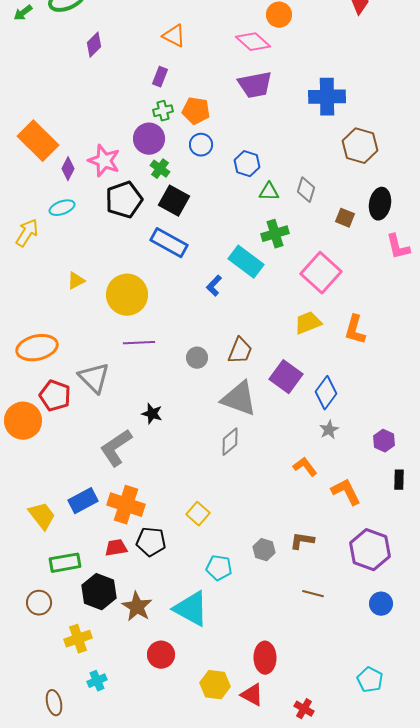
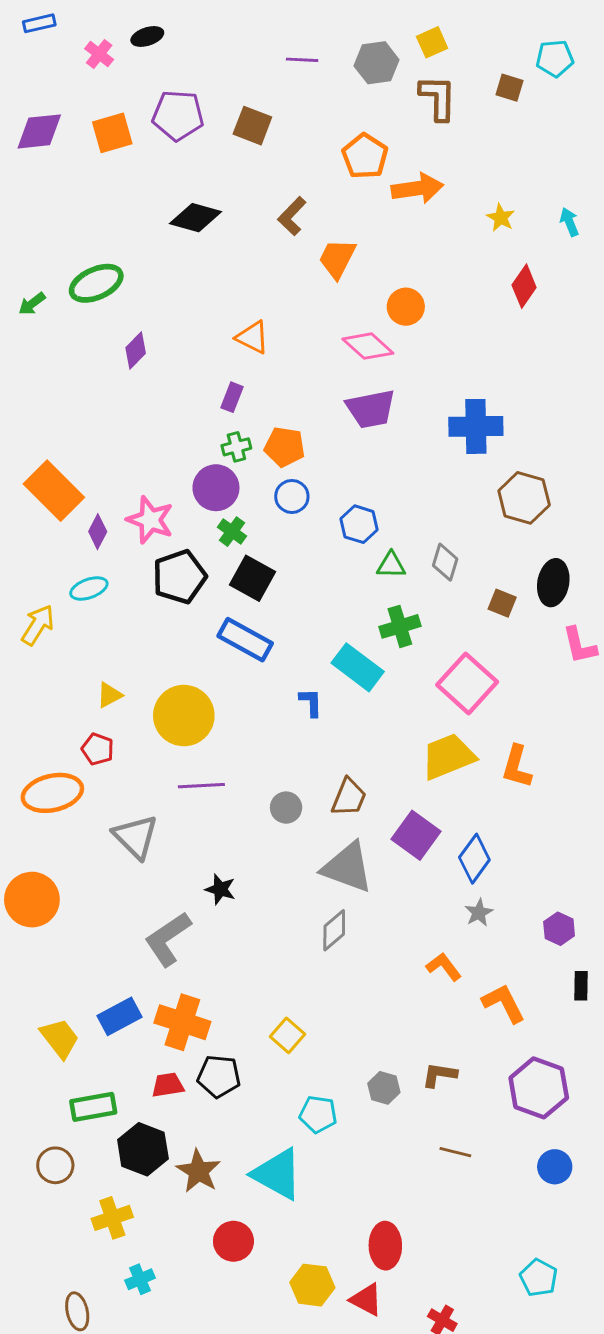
blue L-shape: (214, 286) -> (311, 702), turned 135
yellow trapezoid: (308, 323) -> (448, 756), size x1.4
red pentagon: (55, 396) -> (98, 749), moved, size x0.7

